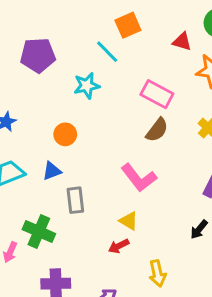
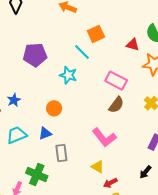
cyan star: (87, 86) -> (68, 75), turned 30
red arrow: (119, 246) -> (110, 183), moved

